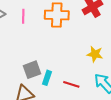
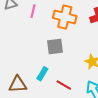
gray square: (32, 70) -> (55, 46), moved

